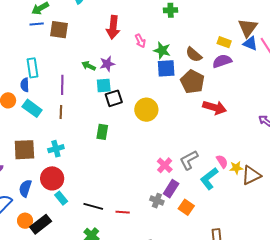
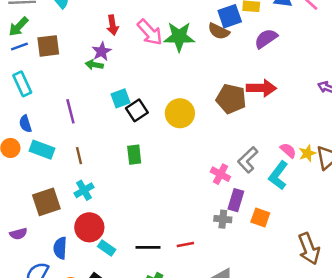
red arrow: (113, 27) -> (113, 25), size x0.7
pink arrow: (140, 41) -> (150, 32), size x1.6
green star: (162, 50) -> (179, 37), size x1.4
purple semicircle: (222, 61) -> (266, 39), moved
purple star: (107, 64) -> (102, 51), moved
green arrow: (89, 66) -> (94, 65), moved
cyan rectangle: (33, 68) -> (22, 84), moved
blue square: (166, 68) -> (230, 16), moved
brown pentagon: (192, 82) -> (231, 99), moved
brown line: (61, 112) -> (79, 156), moved

